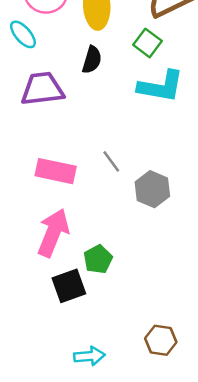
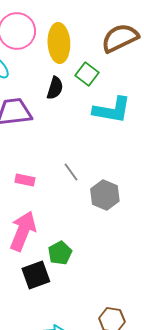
green square: (147, 43) -> (87, 74), moved
pink rectangle: (56, 171) -> (25, 180), size x0.6

